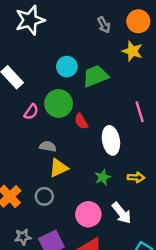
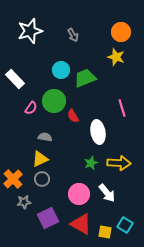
gray arrow: (104, 25) -> (73, 35), moved
yellow triangle: (59, 168) -> (40, 159), moved
yellow arrow: (136, 177) -> (119, 163), size x1.6
gray star: (23, 237) -> (24, 202), moved

